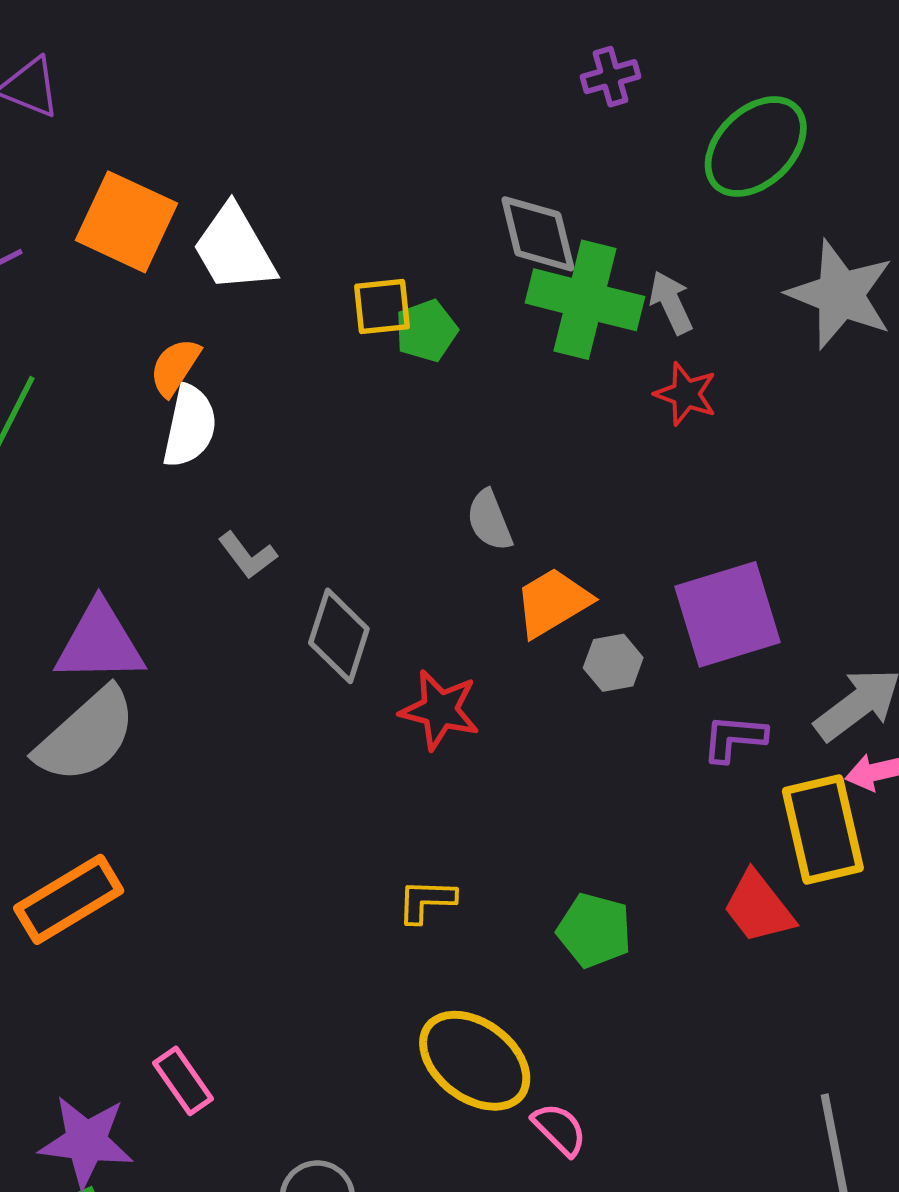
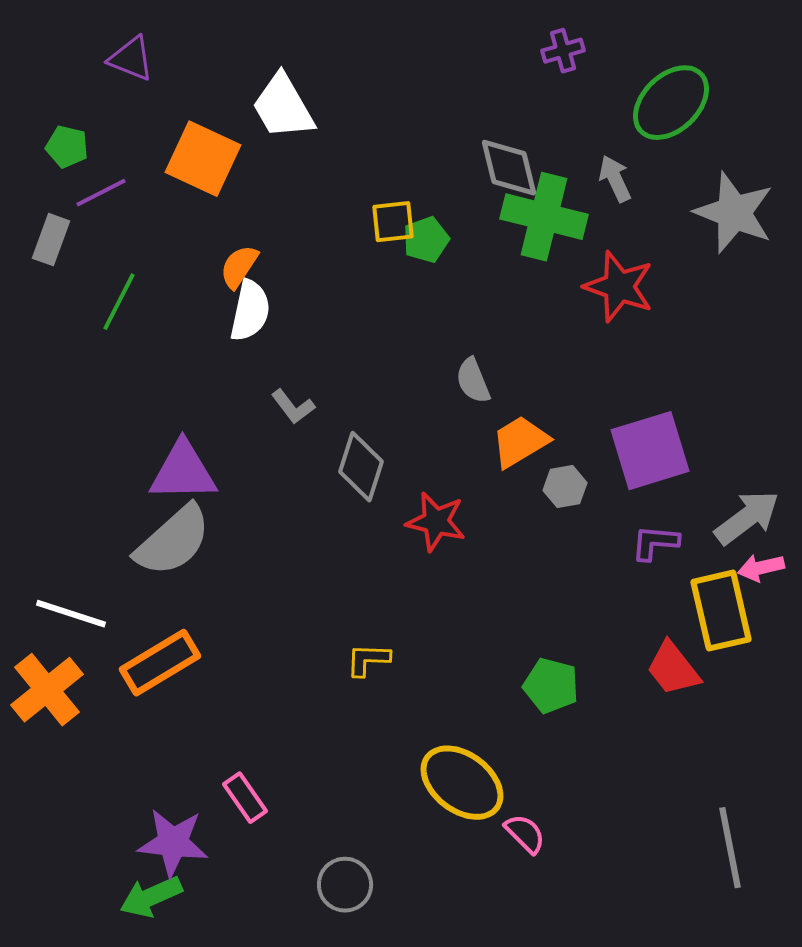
white trapezoid: (234, 249) -> (283, 107), moved
gray arrow: (671, 302) -> (615, 179), moved
red star: (686, 394) -> (619, 287), size x1.5
yellow L-shape: (426, 901) -> (368, 660), moved

